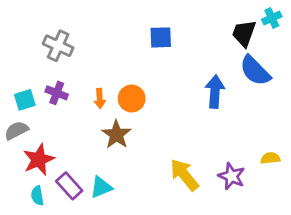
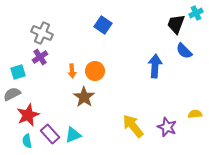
blue square: (161, 37) -> (103, 25), moved, turned 36
blue semicircle: (255, 71) -> (184, 51), size x0.7
purple cross: (57, 93) -> (40, 57), moved, turned 35

